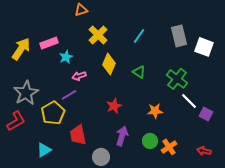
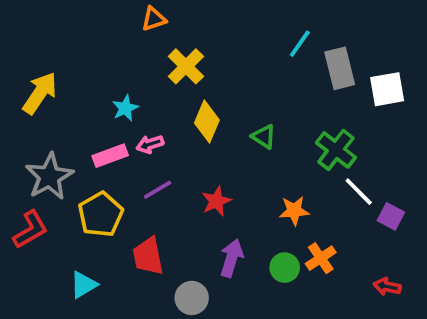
cyan line: (139, 36) -> (300, 44), moved
pink rectangle: (49, 43) -> (110, 156), moved
white square: (204, 47) -> (387, 89), turned -30
purple line: (69, 95) -> (158, 190), moved
orange cross: (169, 147) -> (321, 258), moved

